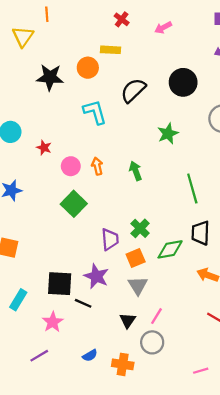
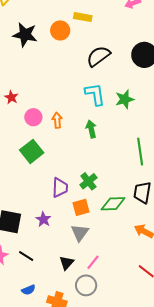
cyan L-shape: (95, 112) -> (95, 94), moved
purple star: (96, 276) -> (43, 219), size x0.7
black line: (83, 303) -> (26, 256), moved

